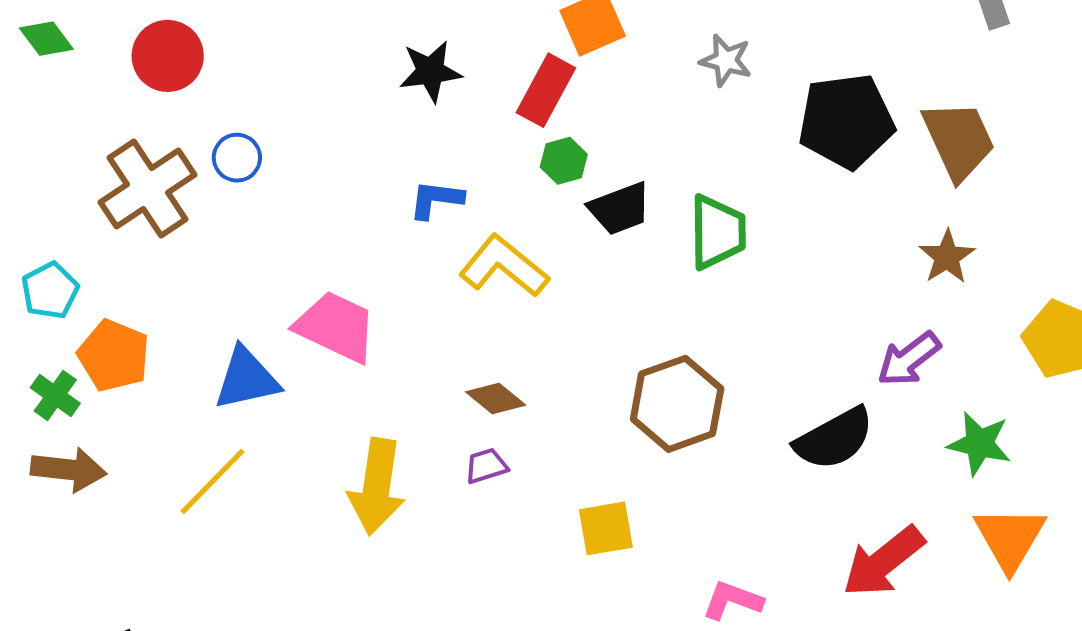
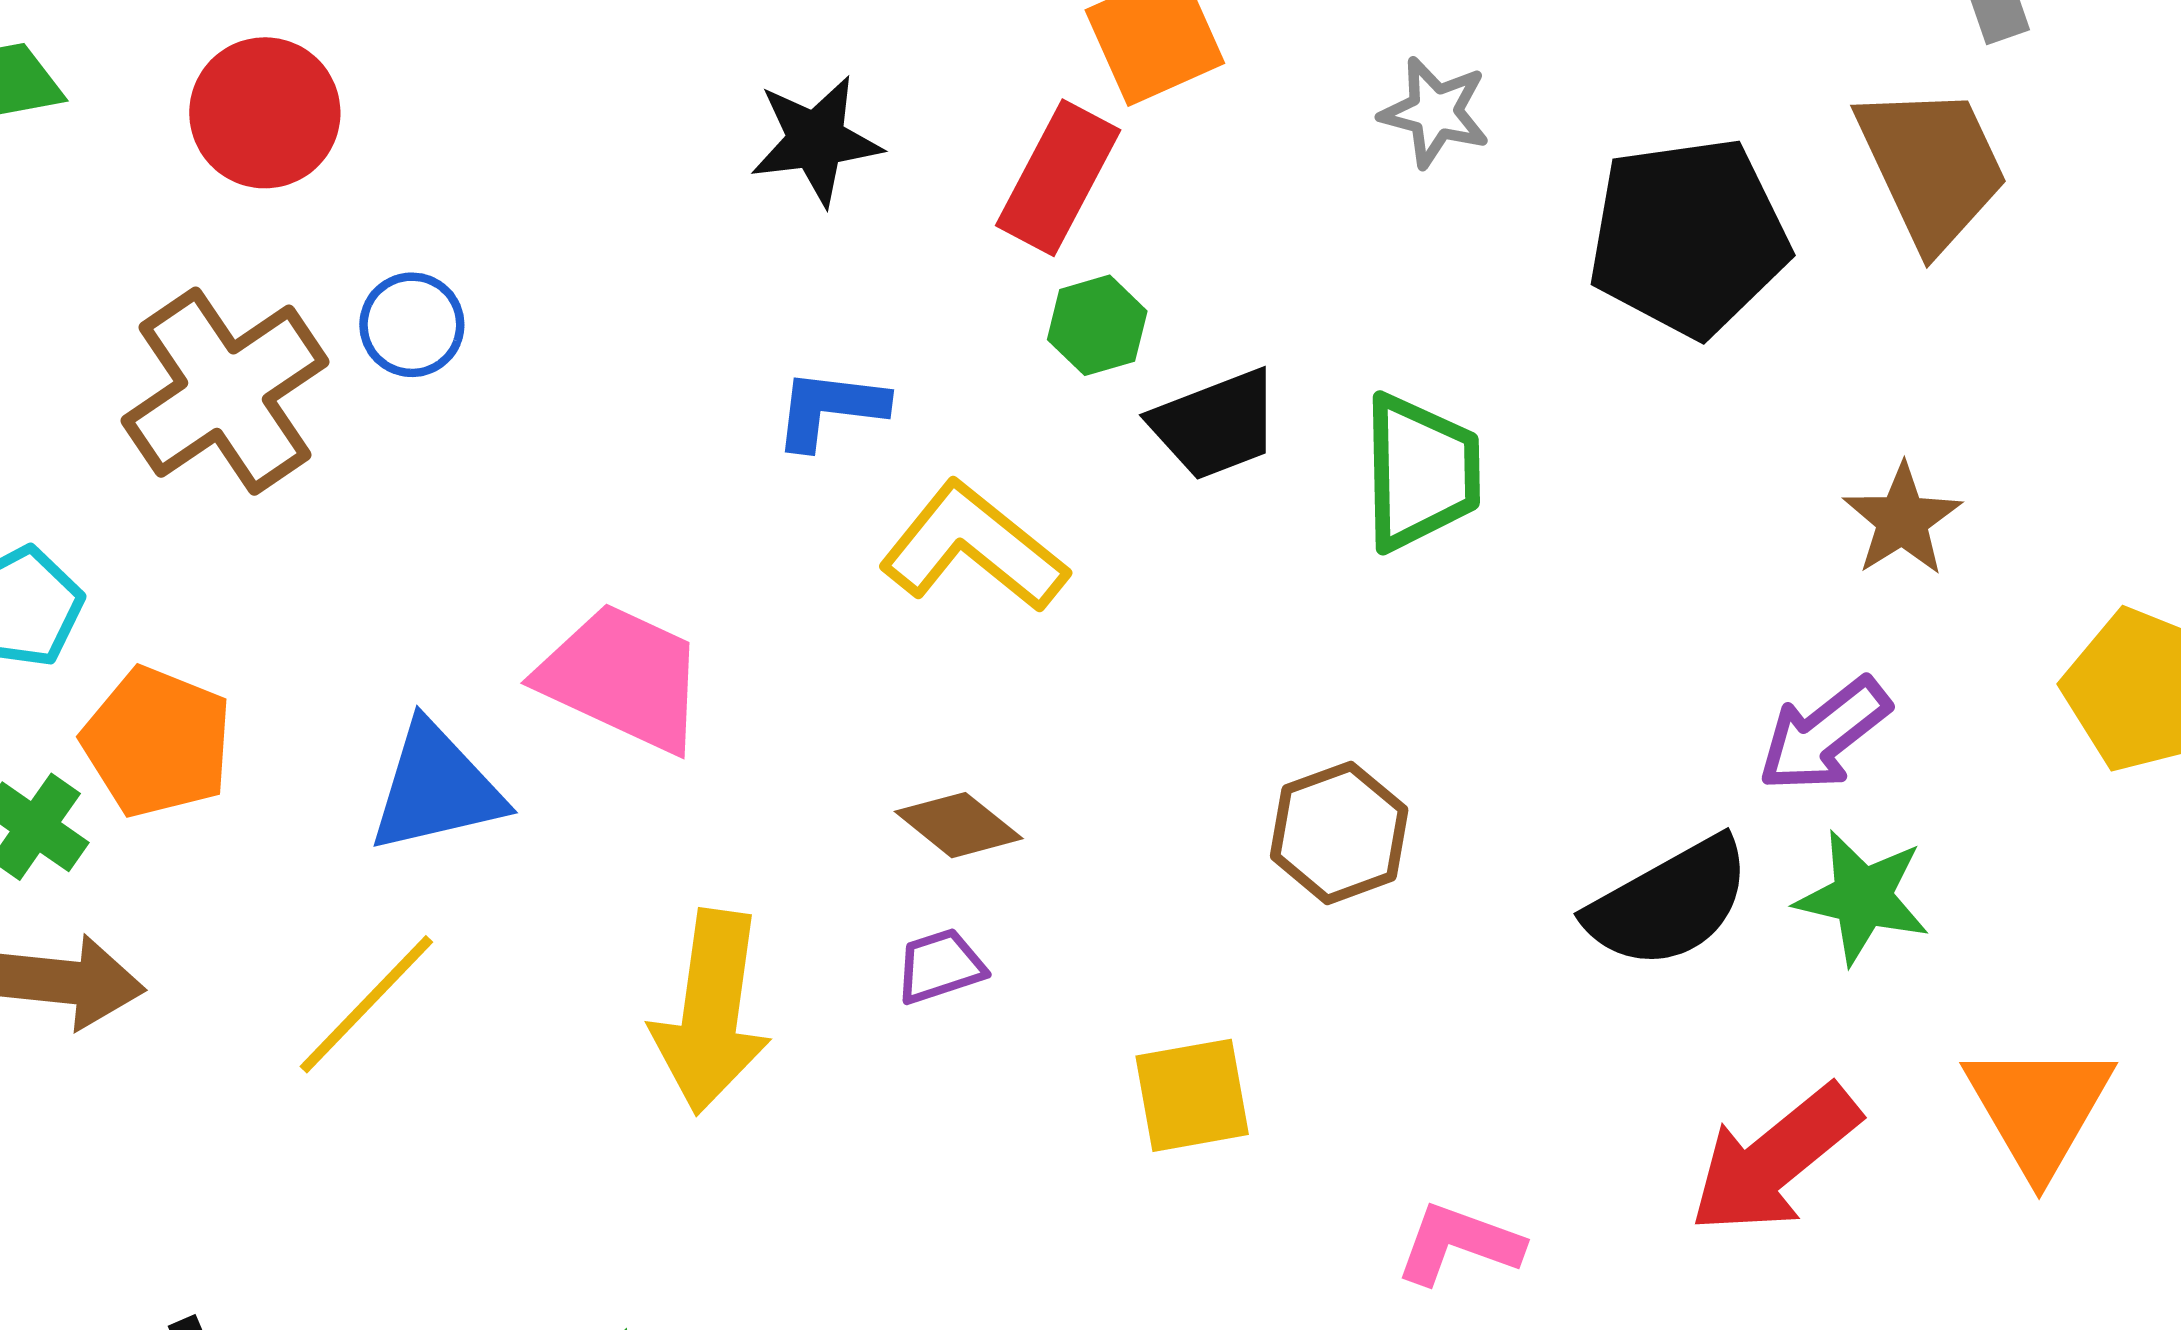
brown trapezoid: (959, 140) -> (1932, 167), moved
brown hexagon: (677, 404) -> (1339, 833), size x0.7
green star: (979, 444) -> (1862, 897), moved

